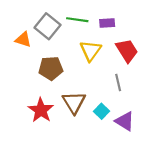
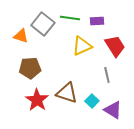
yellow triangle: (91, 51) -> (82, 46), turned 30
brown pentagon: (51, 68) -> (30, 68), moved
brown triangle: (74, 102) -> (67, 93), turned -40

